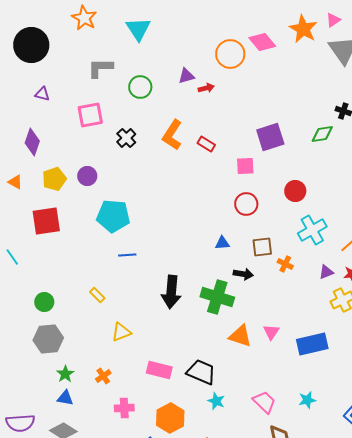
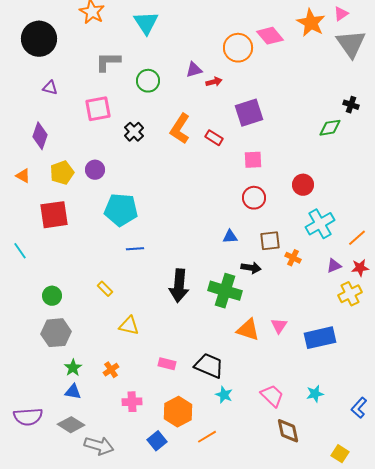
purple square: (270, 137) -> (249, 113), moved
yellow triangle: (121, 332) -> (129, 326), turned 35
pink rectangle: (159, 370) -> (167, 364), size x0.7

